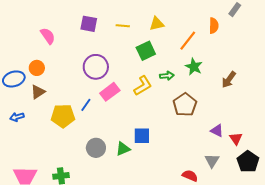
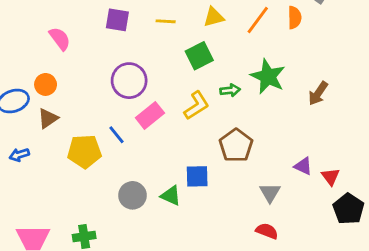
orange line: (188, 41) -> (258, 20), moved
green star: (194, 67) -> (268, 76), size x1.4
blue line: (86, 105) -> (117, 135), turned -72
brown pentagon: (185, 105) -> (236, 145), moved
green triangle: (123, 149) -> (171, 196), turned 49
gray triangle: (212, 161) -> (270, 193), moved

